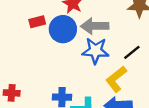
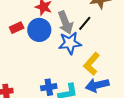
gray arrow: (95, 26) -> (65, 23), turned -100
black line: (132, 52) -> (85, 23), moved

